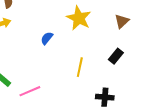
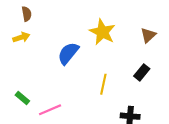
blue semicircle: (47, 38) -> (68, 53), size x1.6

